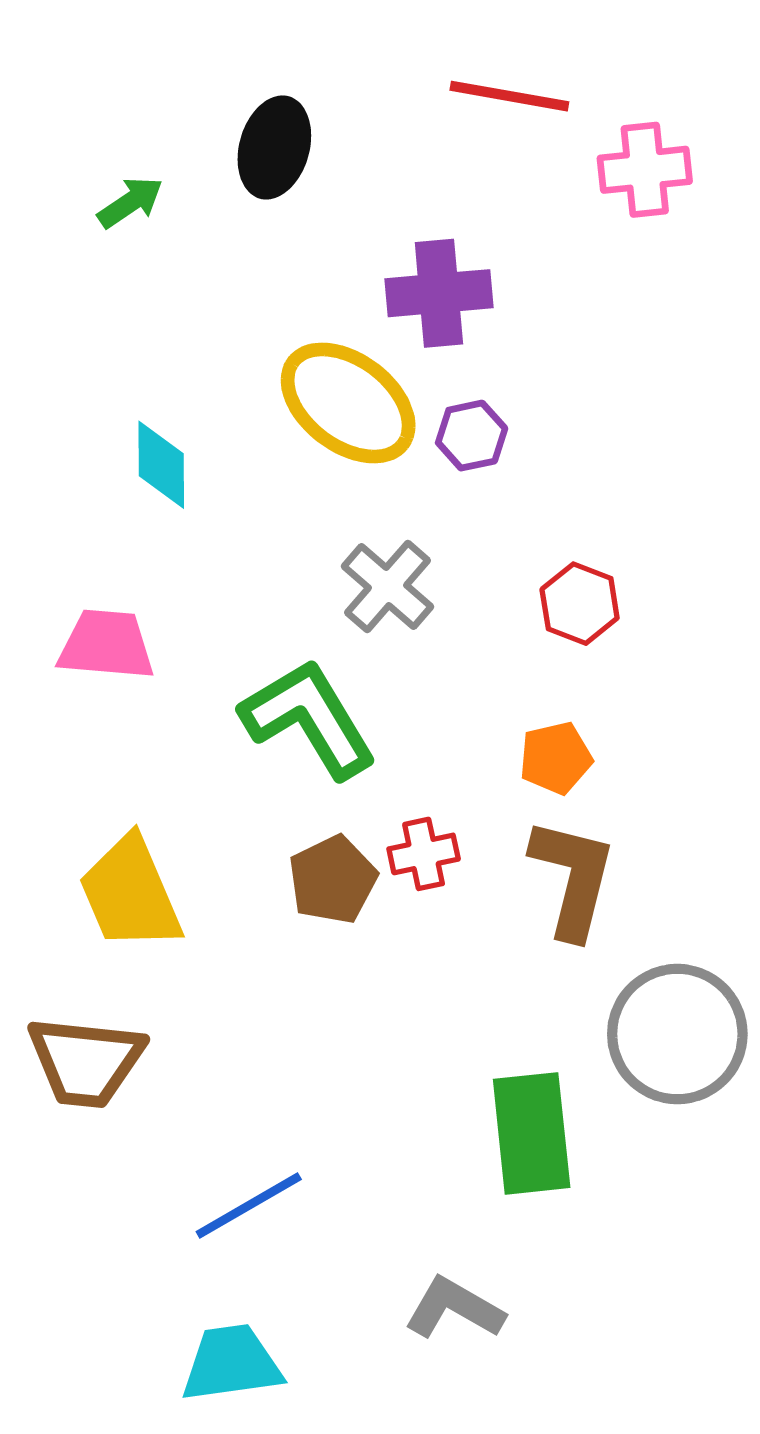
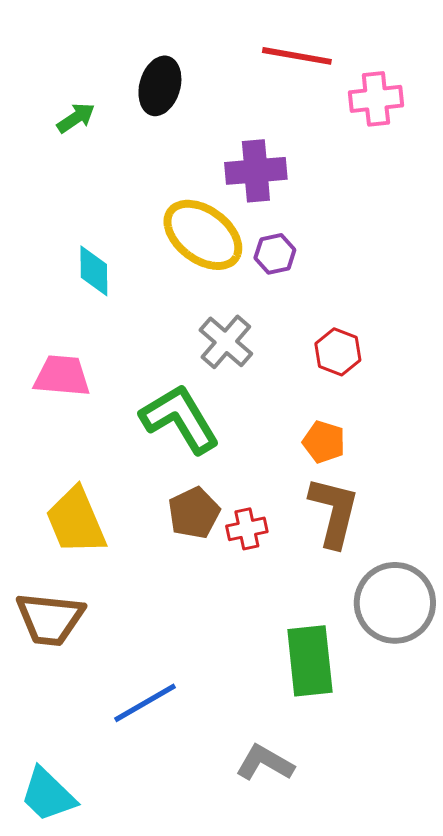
orange pentagon: (556, 758) -> (324, 442), turned 30
red cross: (424, 854) -> (247, 529), moved
cyan trapezoid: (231, 1363) -> (48, 795), moved, turned -128

